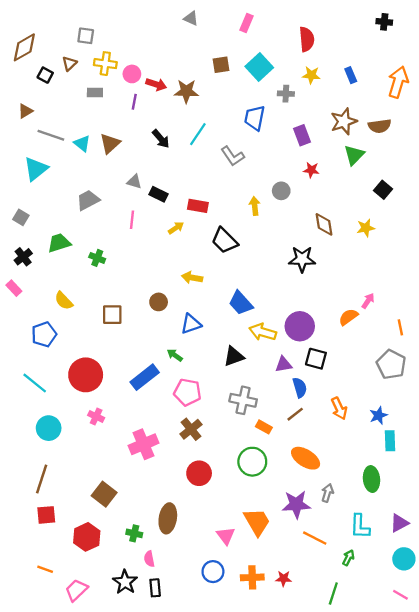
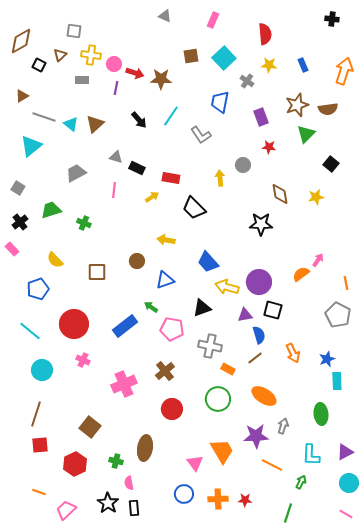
gray cross: (286, 94) -> (247, 81), turned 32
pink pentagon: (187, 392) -> (172, 329), moved

